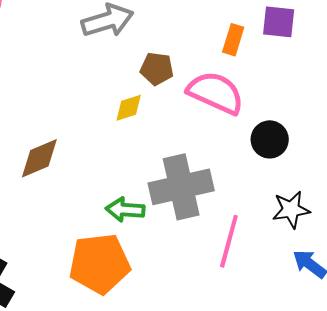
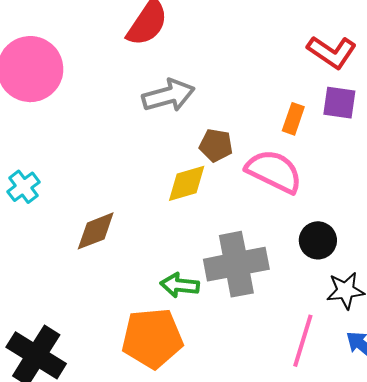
yellow diamond: (129, 108) -> (187, 183), size x1.4
black circle: (270, 139) -> (318, 240), moved
pink line: (229, 241) -> (303, 341), moved

